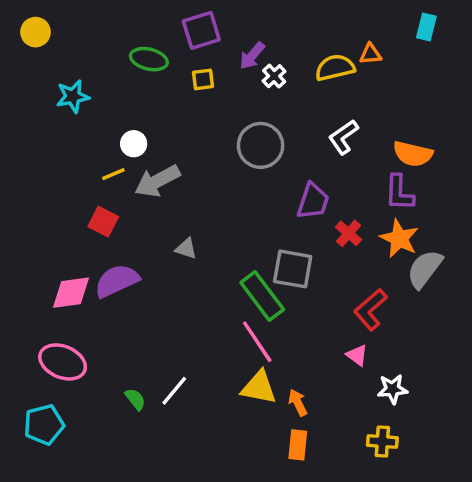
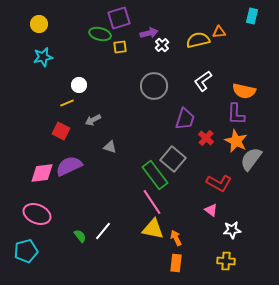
yellow circle: (36, 32) -> (39, 24), moved
purple arrow: (252, 56) -> (149, 33), turned -144
green ellipse: (149, 59) -> (100, 34), moved
gray arrow: (157, 181) -> (93, 120), moved, size x0.6
gray square: (293, 269) -> (173, 159), turned 30
red L-shape: (371, 310) -> (219, 183), turned -110

